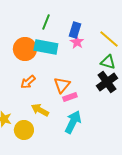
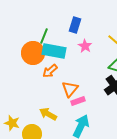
green line: (46, 22) -> (44, 36), moved
blue rectangle: (75, 30) -> (75, 25), moved
orange arrow: (28, 82) -> (50, 71), moved

